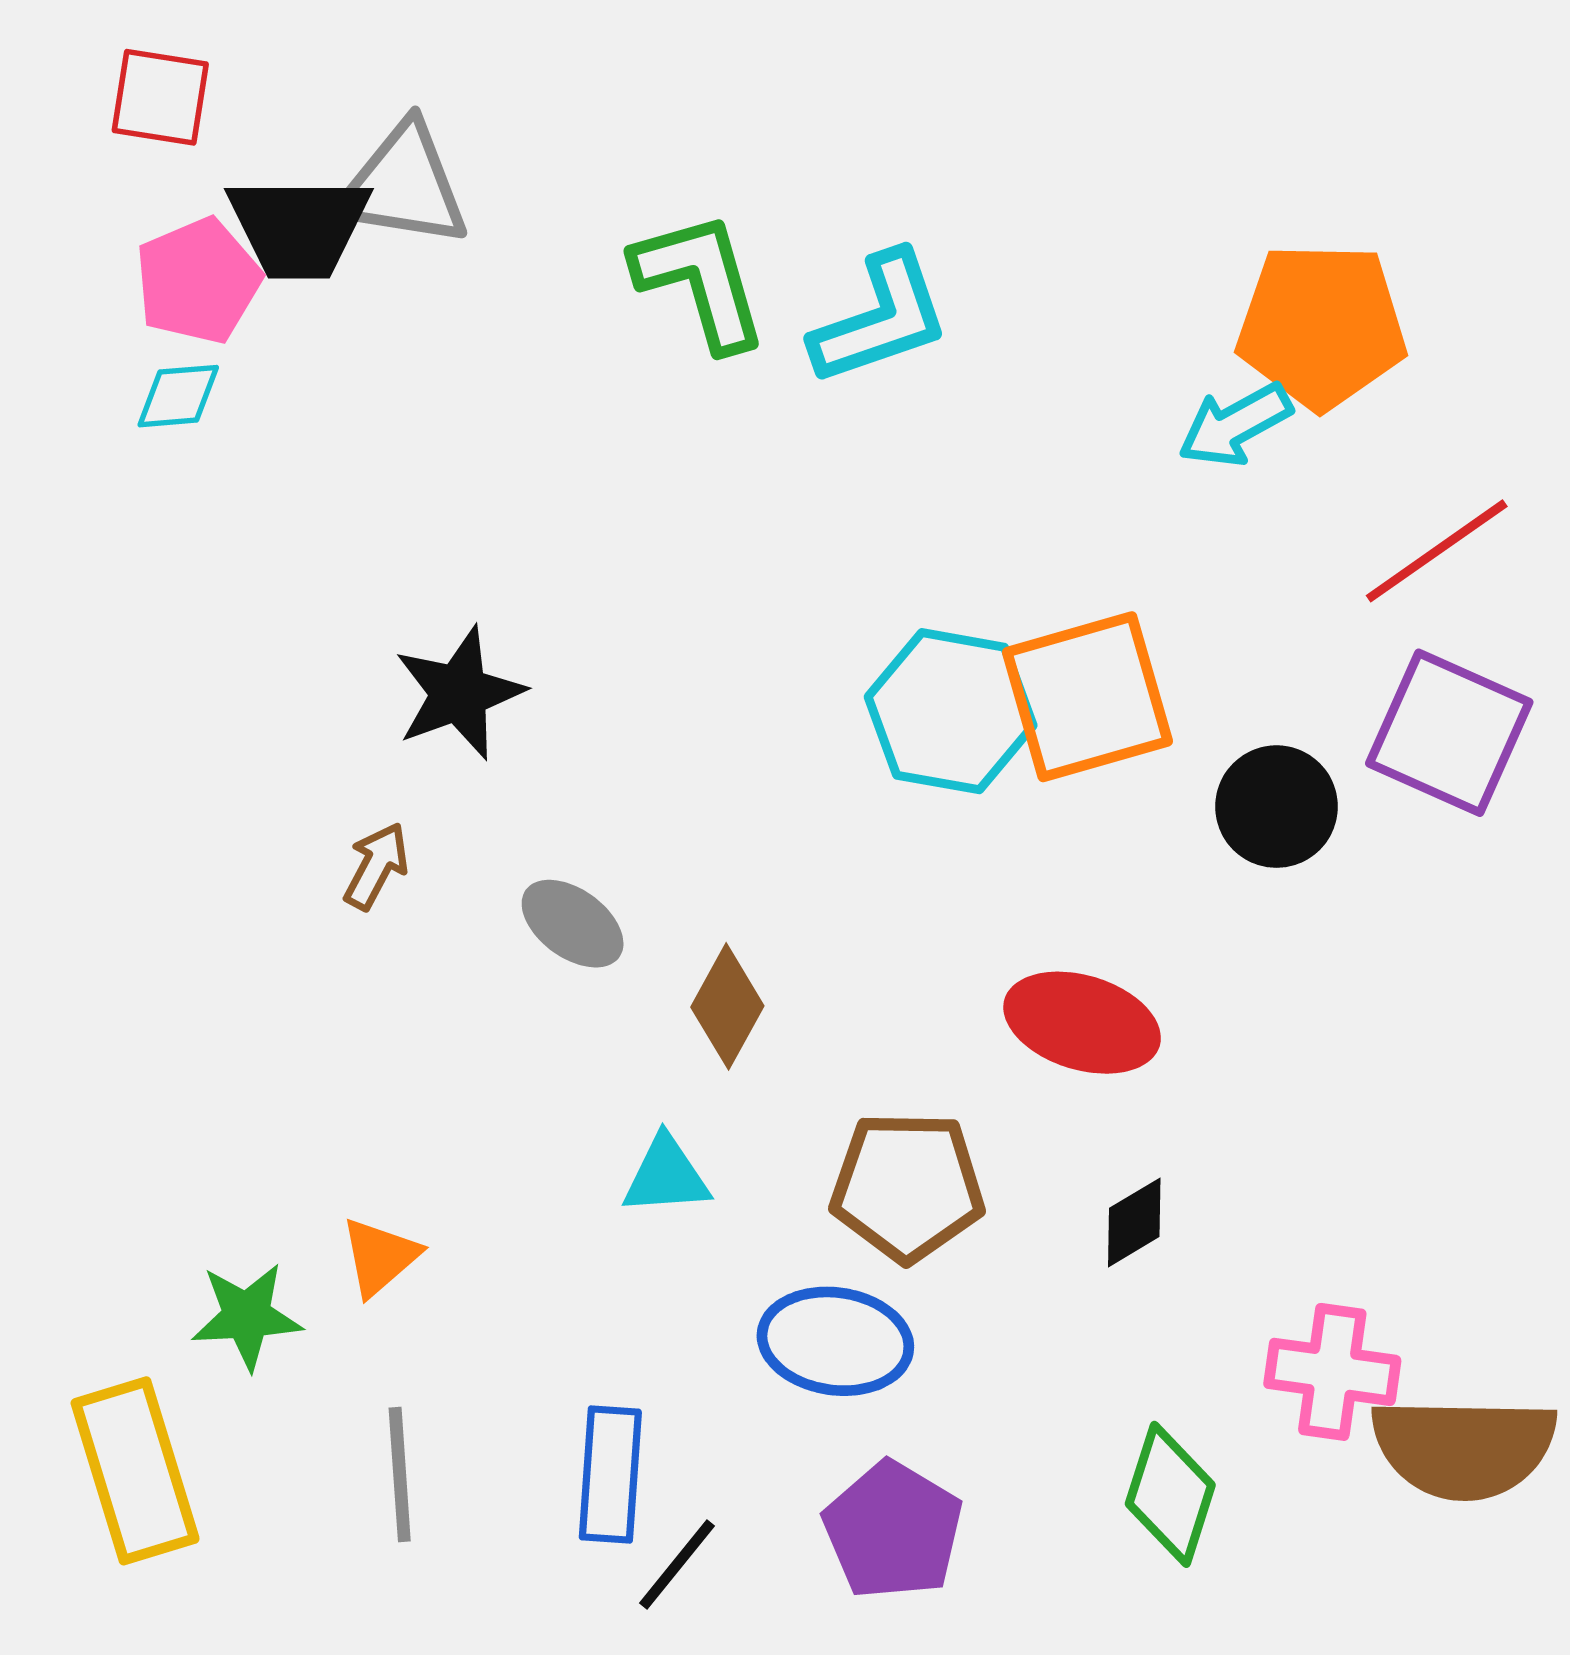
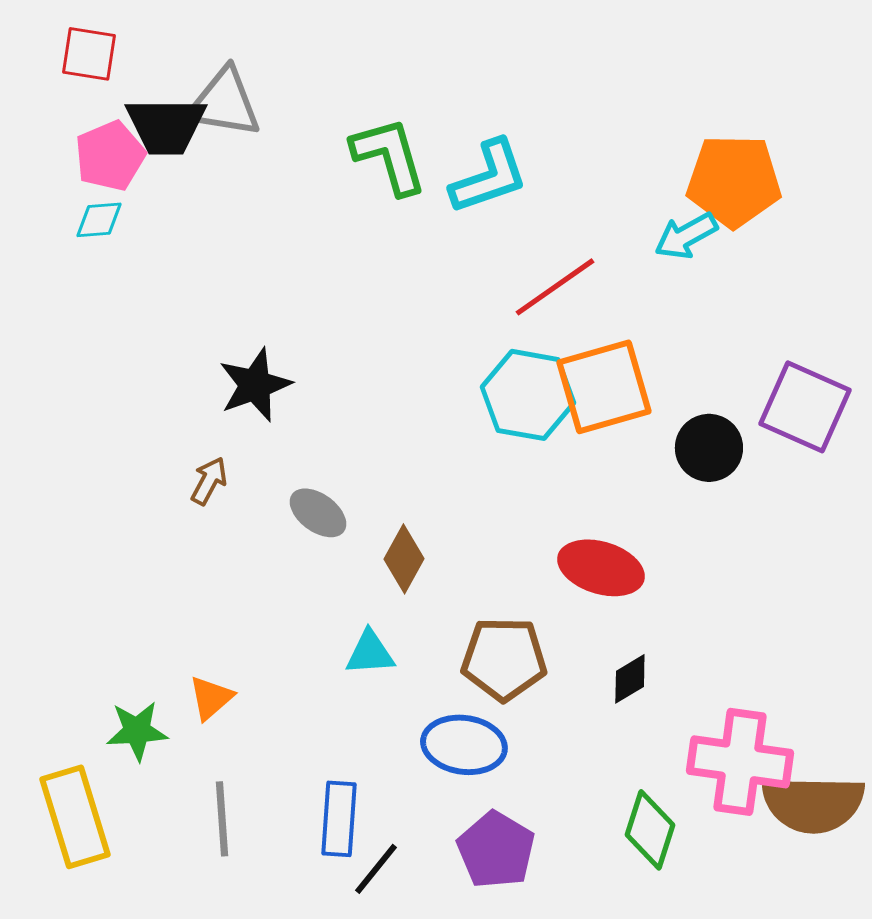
red line: (1437, 551) -> (555, 287), moved
pink cross: (1332, 1372) -> (740, 762), size x1.4

